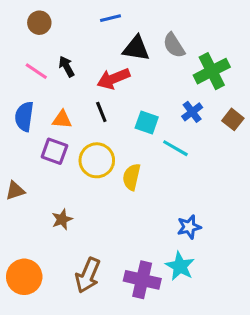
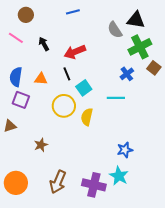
black triangle: (136, 48) -> (136, 20), moved
pink line: (36, 71) -> (16, 38), moved
brown square: (233, 119) -> (154, 68), moved
cyan square: (147, 123) -> (84, 88), moved, turned 35
cyan line: (175, 148) -> (116, 98), turned -30
purple square: (54, 151) -> (21, 100), moved

